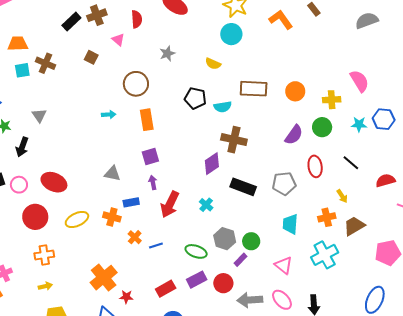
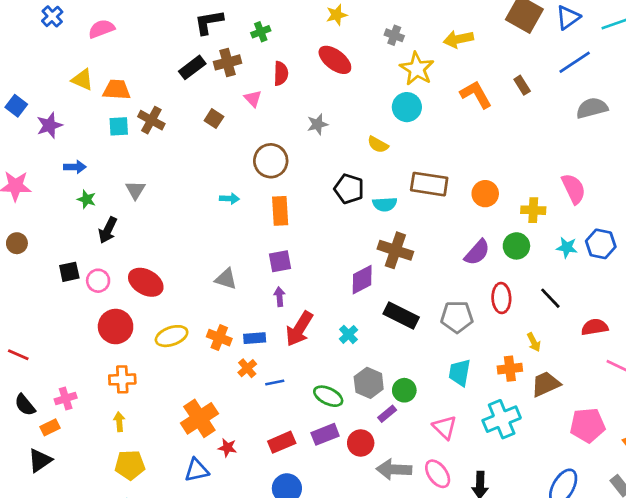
blue rectangle: (131, 202) -> (255, 338), moved
yellow arrow: (45, 286) -> (119, 422), turned -88

